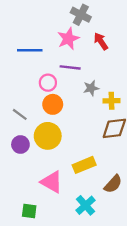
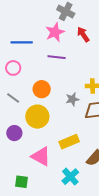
pink circle: (48, 83) -> (13, 68), moved
gray star: (91, 88) -> (72, 99), moved
purple circle: (20, 145) -> (14, 133), moved

